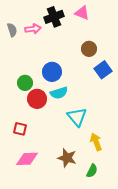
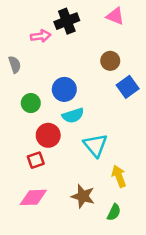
pink triangle: (82, 13) -> (115, 16), moved
gray semicircle: (12, 30) -> (15, 65), moved
red circle: (37, 99) -> (48, 135), moved
red square: (20, 129) -> (36, 160), moved, turned -32

